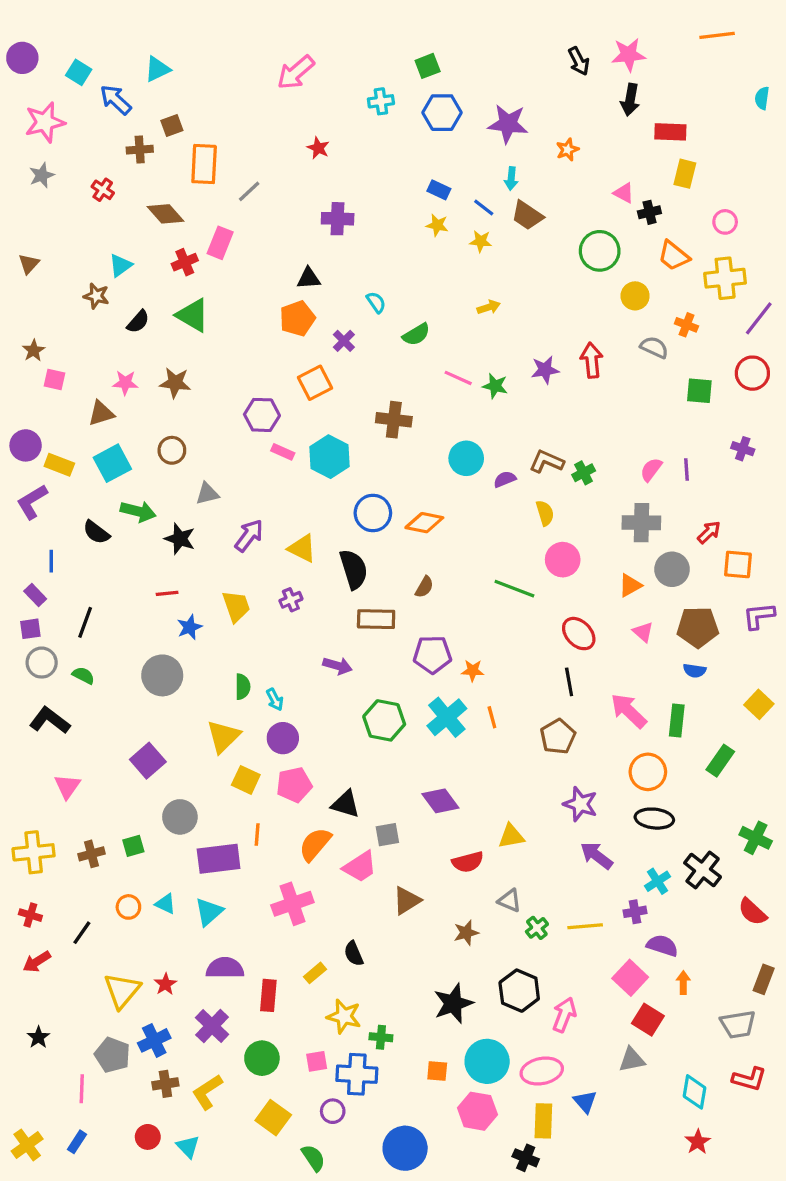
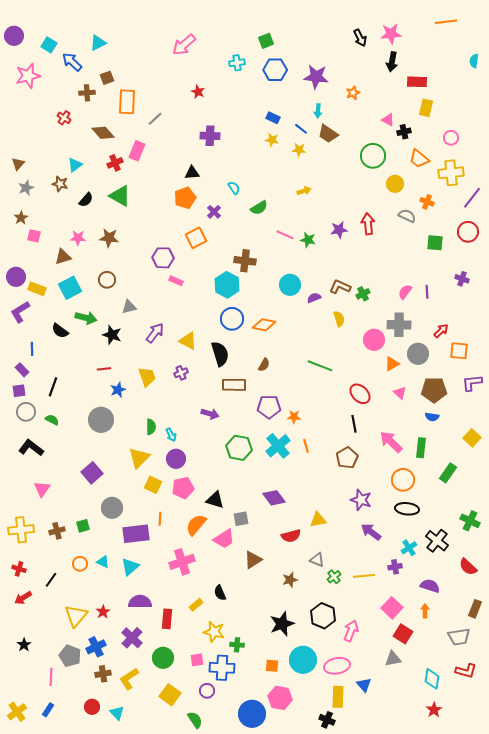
gray star: (42, 175) -> (26, 188), moved
cyan hexagon: (329, 457) -> (227, 285), moved
pink circle: (563, 560) -> (374, 340), moved
purple semicircle: (662, 946) -> (430, 586), moved
pink hexagon: (477, 1111) -> (280, 698), moved

